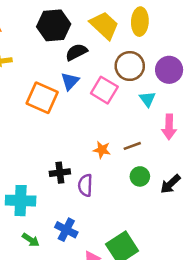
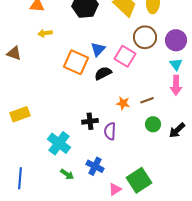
black semicircle: (76, 52) -> (103, 73), moved
cyan triangle: (147, 99) -> (176, 64), moved
cyan cross: (21, 201) -> (59, 143), turned 35

